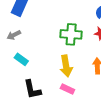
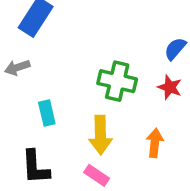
cyan rectangle: (21, 59) -> (47, 113), moved, turned 32

